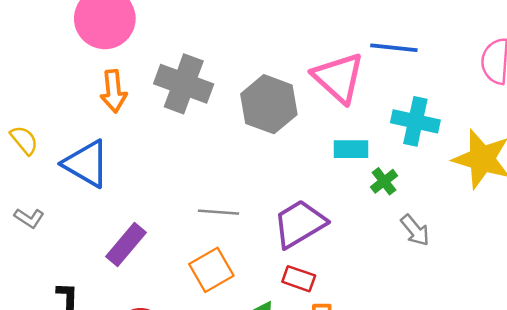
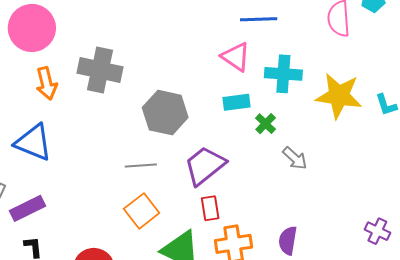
pink triangle: (338, 78) -> (236, 57), moved, size x0.7
gray hexagon: (269, 104) -> (165, 113), moved
purple rectangle: (126, 244) -> (27, 208), moved, turned 32
red rectangle: (299, 279) -> (210, 208), turned 70

